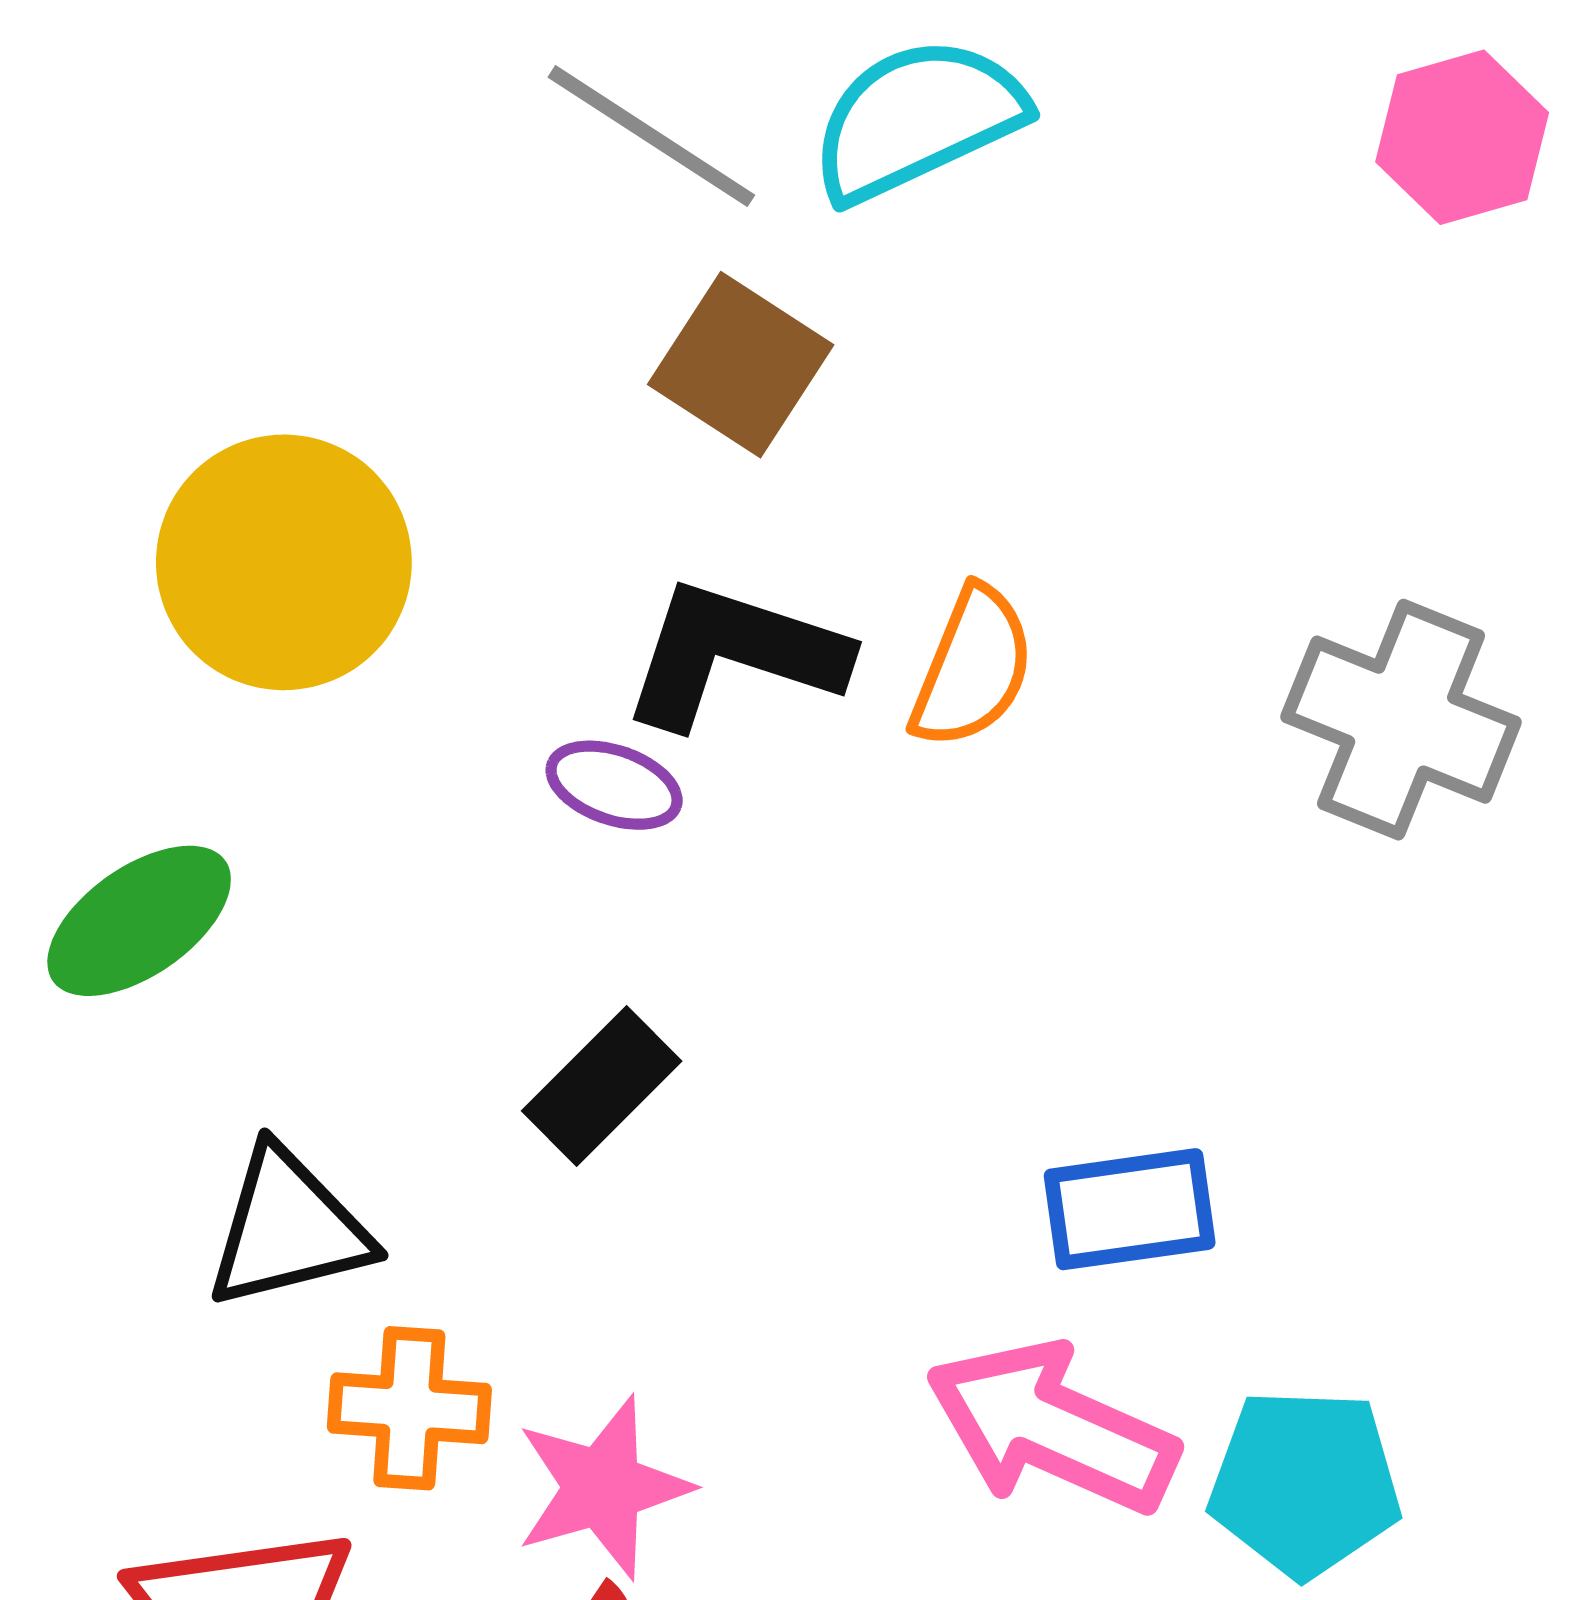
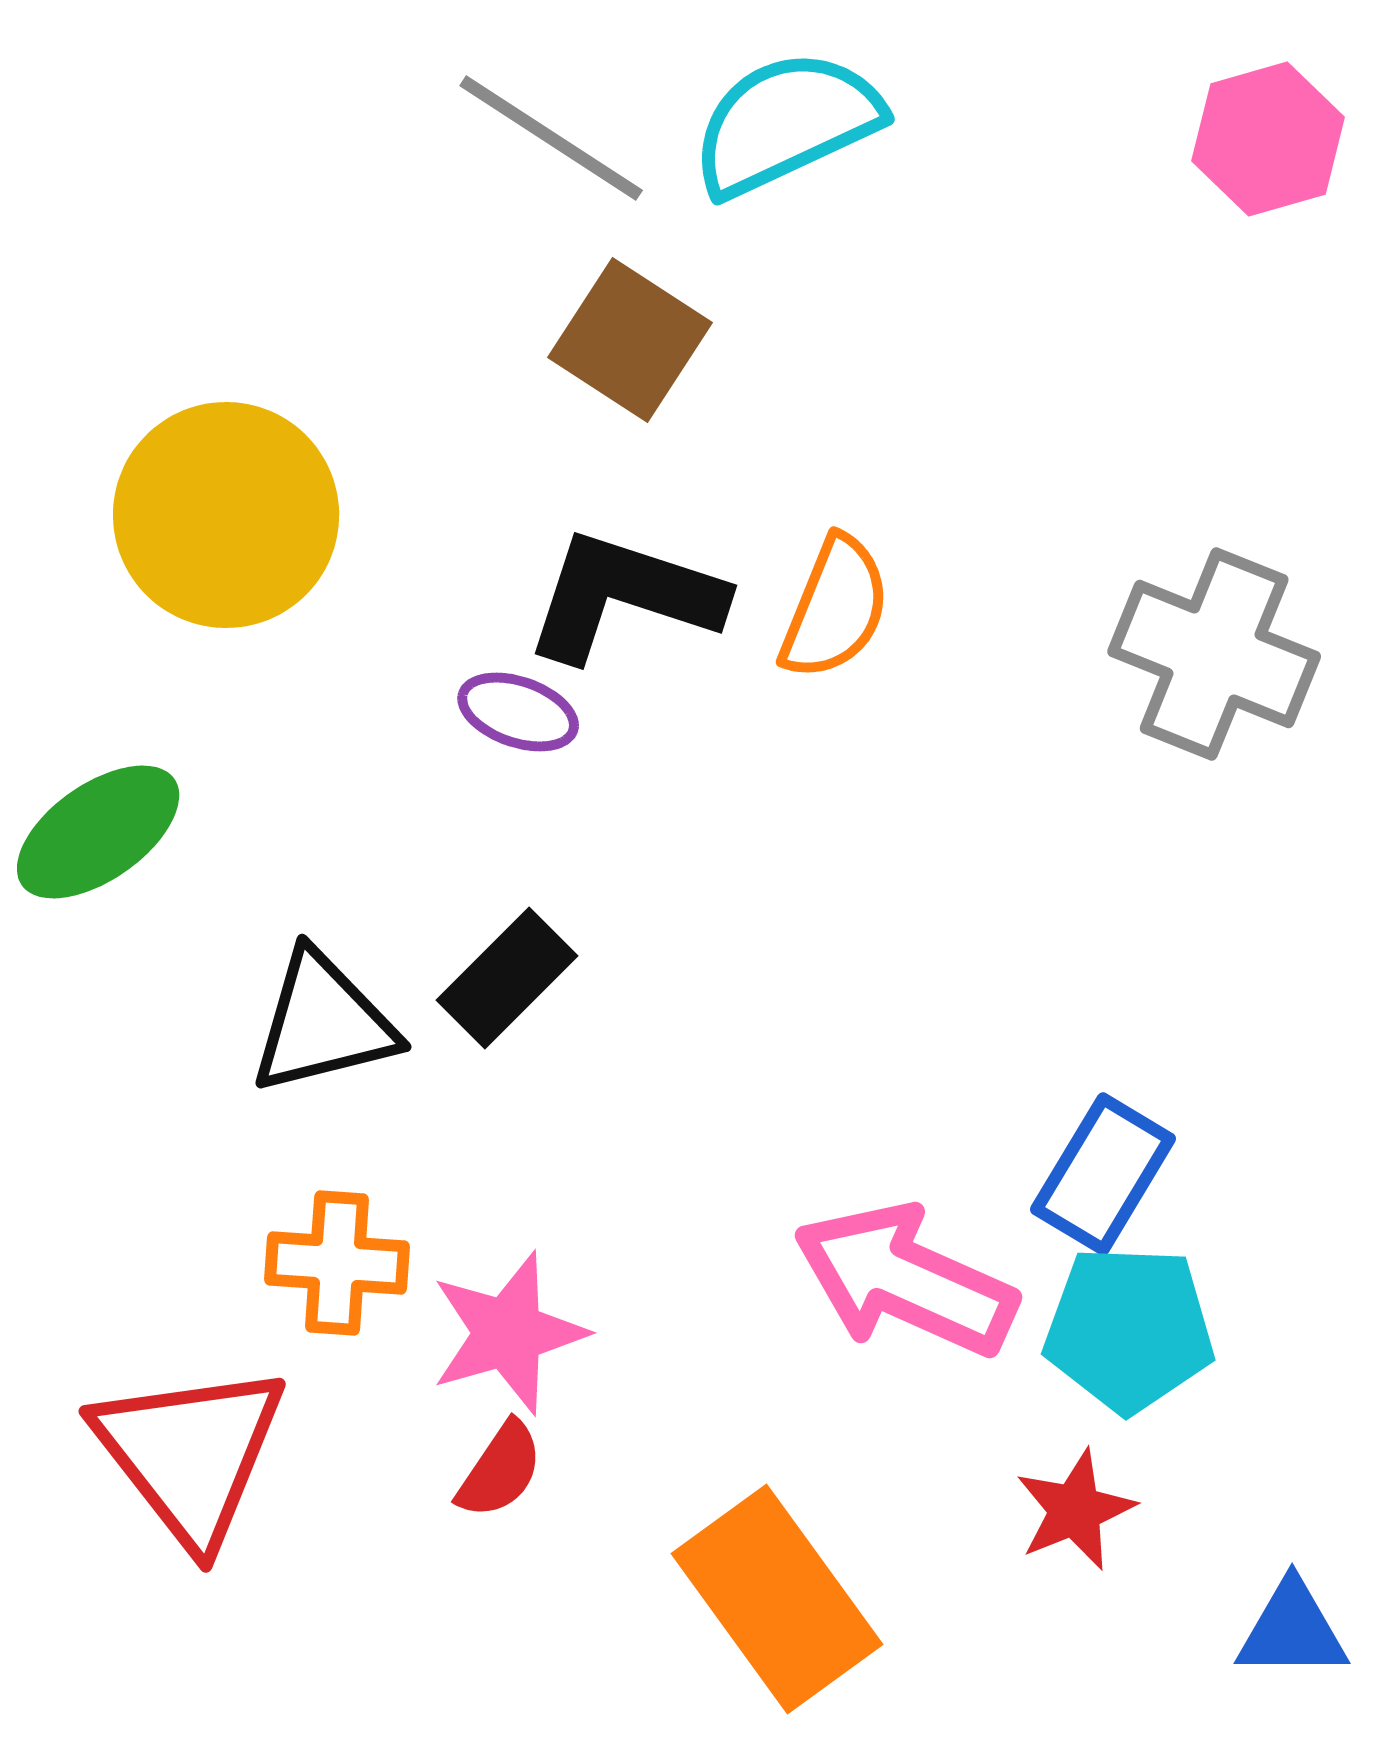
blue rectangle: (1130, 1209) -> (1103, 1174), moved, turned -51
black triangle: (288, 1228) -> (323, 1023), moved

